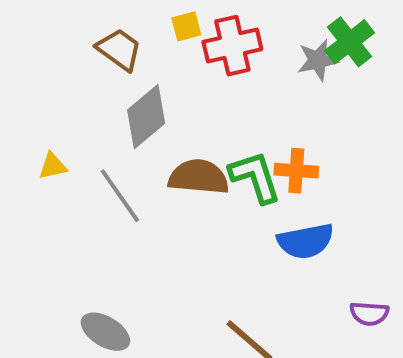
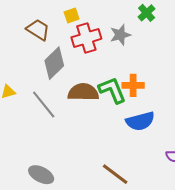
green cross: (350, 42) -> (147, 13), moved, size x0.7
red cross: (232, 46) -> (86, 38), moved
gray star: (318, 60) -> (120, 35), moved

